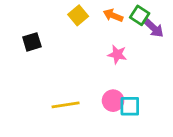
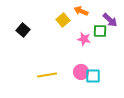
yellow square: (78, 15) -> (63, 20), moved
green square: (140, 15) -> (100, 31), moved, turned -32
black square: (32, 42) -> (23, 30), turned -32

